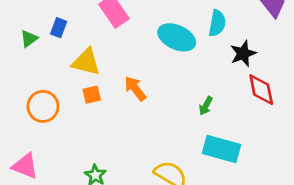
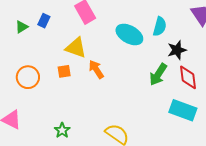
yellow triangle: (86, 62) -> (76, 48), moved
green arrow: (206, 106) -> (158, 74), moved, size x1.6
cyan rectangle: (221, 149) -> (183, 110), moved

